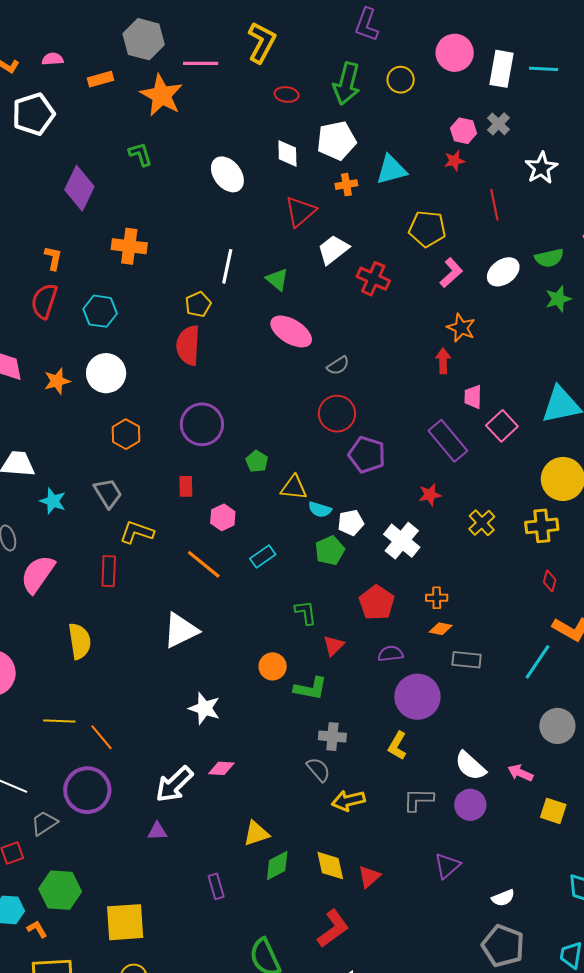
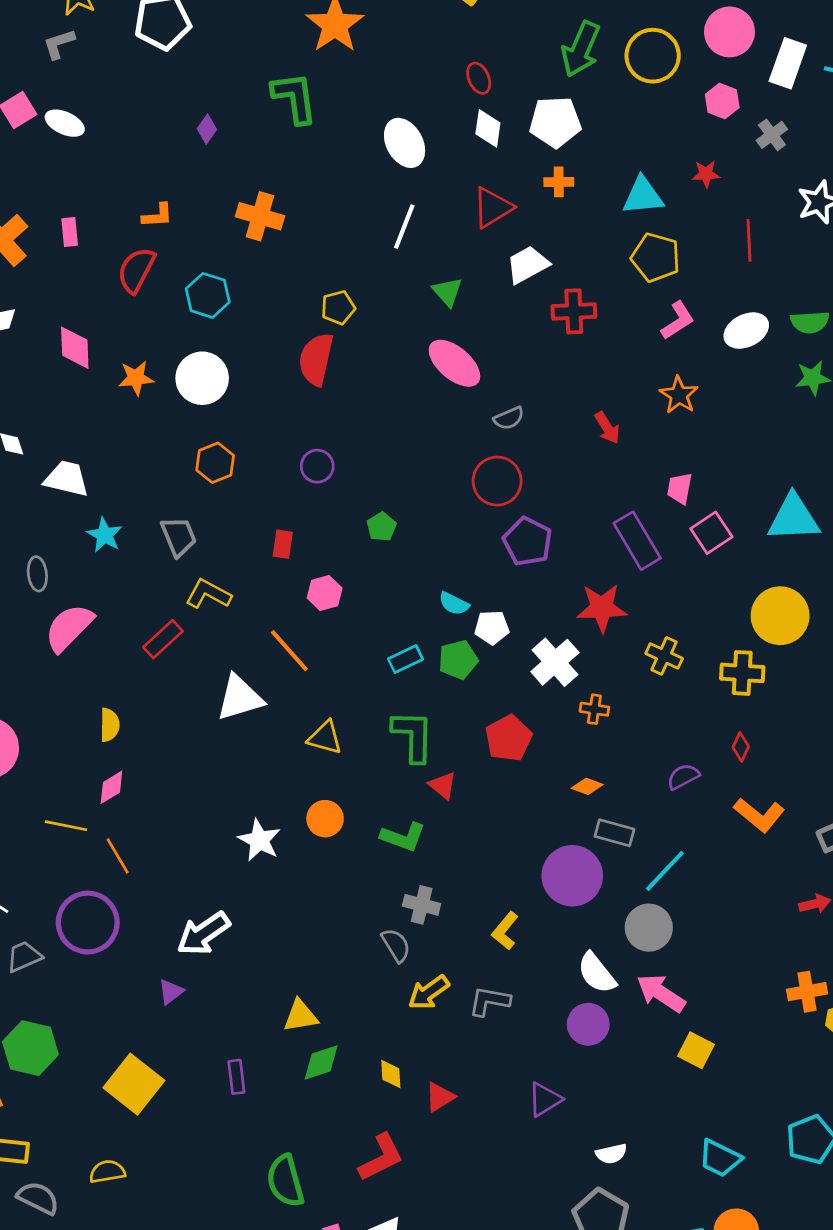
yellow circle: (401, 80) -> (653, 56), size x1.5
red ellipse: (287, 94) -> (479, 78), moved, turned 50
pink hexagon: (463, 131) -> (722, 101), moved
green L-shape: (140, 154) -> (294, 98), size x1.6
cyan triangle: (391, 170) -> (643, 196), moved
purple diamond: (79, 188) -> (207, 129), size x0.5
orange L-shape: (53, 258) -> (157, 215), turned 65
white line: (227, 266) -> (404, 227), moved
red cross: (373, 279) -> (574, 311), turned -36
red arrow: (443, 361) -> (607, 428), moved, turned 140
purple circle: (202, 424) -> (317, 466), size x0.6
yellow triangle: (294, 487) -> (325, 738), moved
red star: (430, 495) -> (602, 608), size x1.6
yellow cross: (482, 523) -> (664, 656), turned -32
cyan rectangle: (263, 556) -> (406, 659), moved
red rectangle: (109, 571) -> (163, 639), turned 36
orange cross: (437, 598) -> (594, 709), moved
green L-shape: (306, 613) -> (413, 736), size x1.6
white triangle: (181, 630) -> (240, 698), moved
yellow semicircle: (80, 641) -> (110, 725), size x0.7
red triangle: (334, 646) -> (443, 785), turned -45
purple semicircle: (391, 654) -> (683, 777), moved, turned -30
cyan line: (538, 662) -> (665, 871), moved
orange circle: (273, 666) -> (325, 819), moved
purple circle: (417, 697) -> (572, 876), moved
gray circle: (557, 726) -> (649, 928), moved
pink diamond: (221, 768) -> (111, 787), moved, turned -44
pink arrow: (520, 773) -> (661, 993), size x1.5
gray L-shape: (418, 800) -> (489, 1001), moved
yellow arrow: (348, 801) -> (429, 992), turned -32
purple triangle: (157, 831) -> (171, 992), turned -45
yellow diamond: (330, 866) -> (391, 1074), size x0.7
yellow square: (125, 922) -> (134, 1084), moved, turned 33

